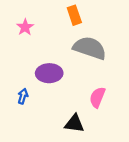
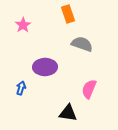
gray semicircle: (90, 48) -> (82, 44), size x0.7

